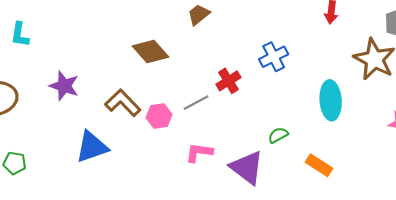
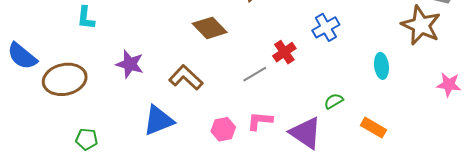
cyan ellipse: (331, 100) -> (381, 66), size x0.7
pink hexagon: (159, 116) -> (223, 129), moved

